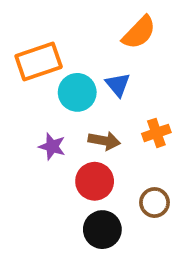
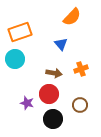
cyan circle: (77, 92) -> (15, 59), moved
purple star: (52, 146) -> (27, 103), moved

